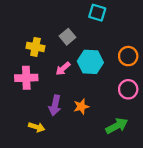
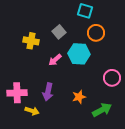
orange circle: (128, 56) -> (96, 33), moved
pink cross: (26, 78) -> (17, 93), moved
orange star: (81, 106) -> (79, 97), moved

